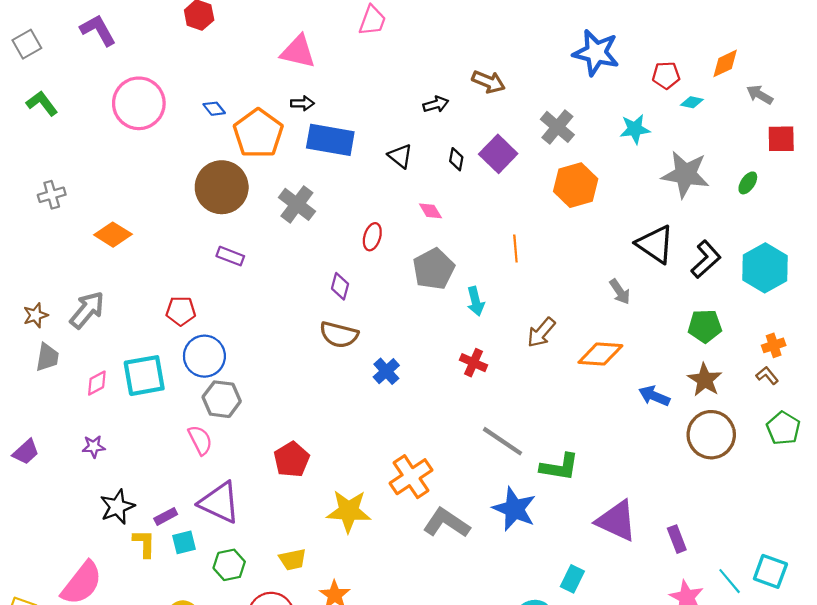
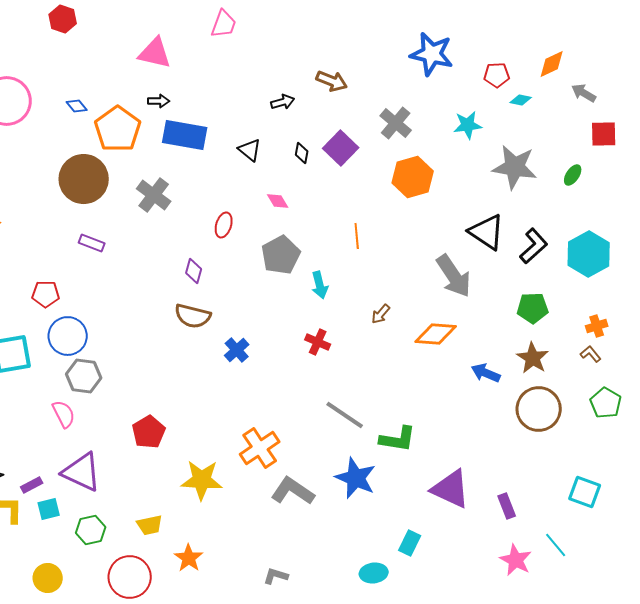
gray arrow: (620, 292) -> (454, 276), size x1.8
brown arrow: (541, 332) -> (381, 314), size x0.7
cyan square: (770, 571) -> (585, 492), moved

